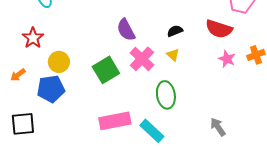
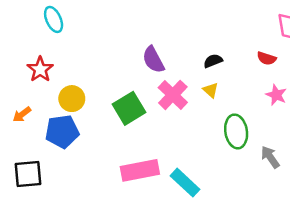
red semicircle: (219, 29) -> (267, 58), size x0.6
green ellipse: (166, 95) -> (236, 131), moved
gray arrow: (218, 127) -> (270, 157), moved

